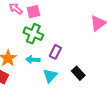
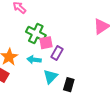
pink square: (34, 12) -> (46, 43), moved
black rectangle: (78, 73) -> (69, 85), moved, turned 56

